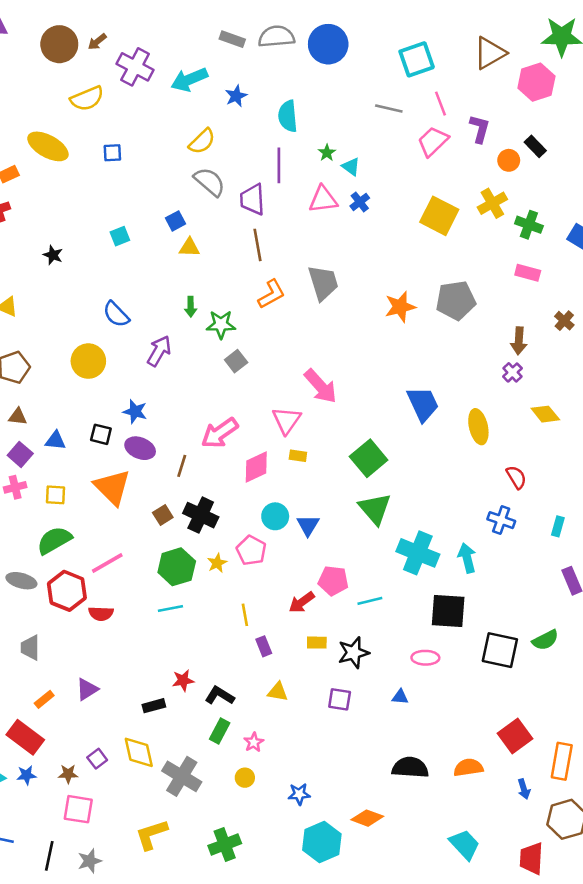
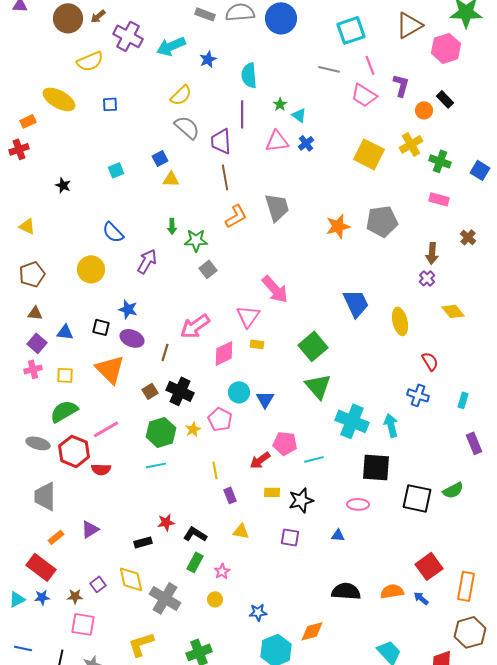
pink trapezoid: (433, 141) -> (364, 95), turned -104
gray trapezoid: (30, 648) -> (45, 496), size x1.4
blue arrow: (524, 789) -> (421, 598), moved, turned 147
orange diamond: (367, 818) -> (312, 631), turned -35

